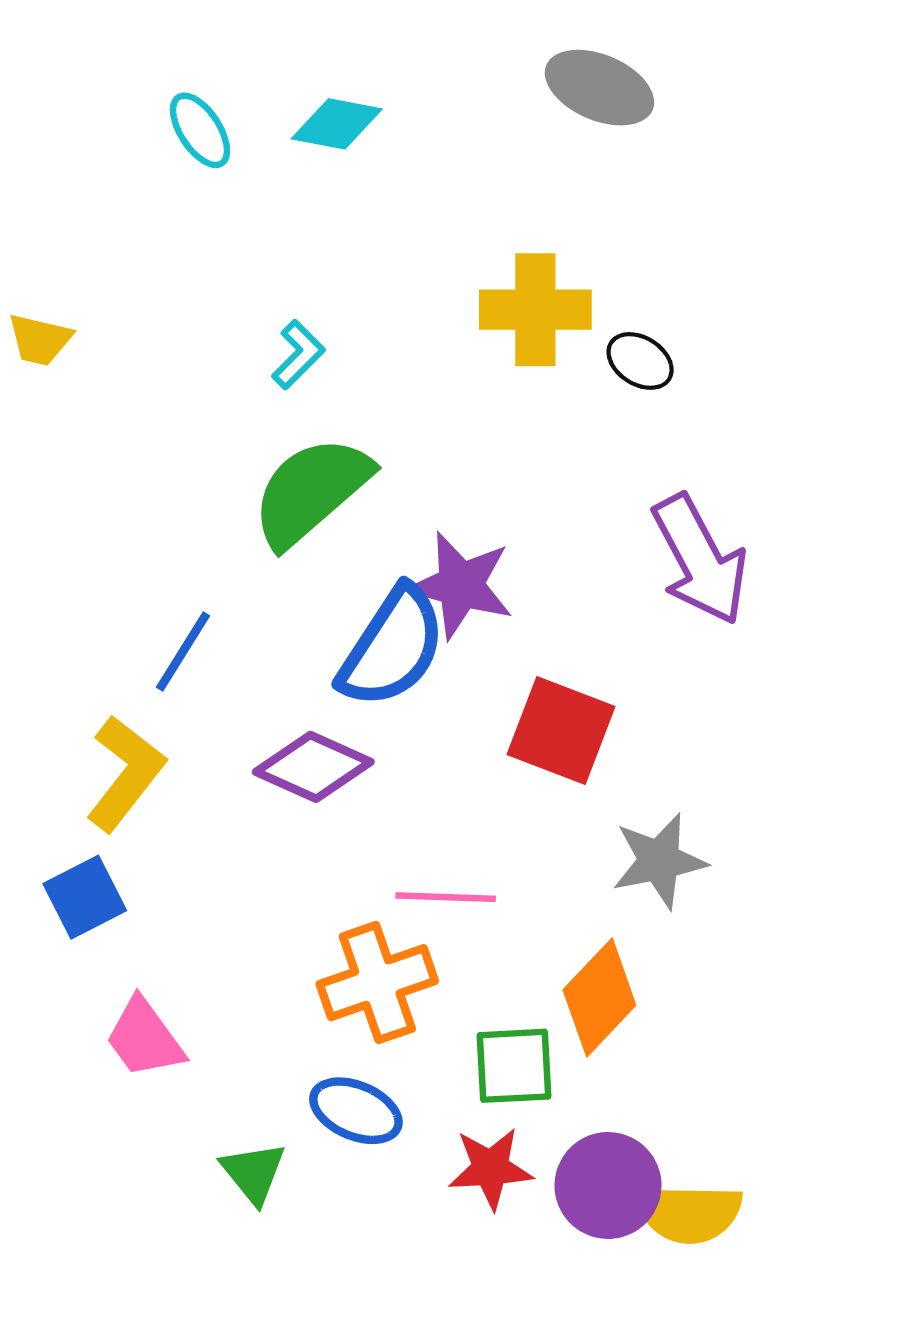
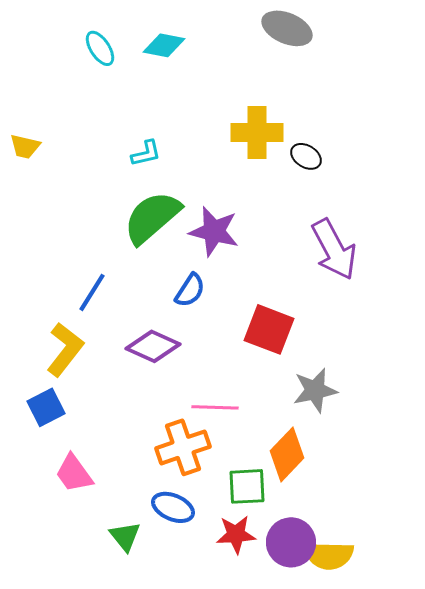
cyan L-shape: (298, 355) -> (146, 153), turned 32
purple star: (461, 585) -> (214, 231), moved
blue semicircle: (392, 647) -> (190, 290), size x0.6

